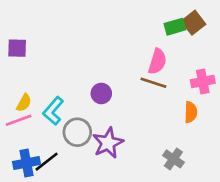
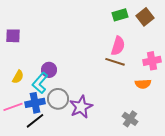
green rectangle: (175, 27) -> (120, 15), moved
purple circle: (101, 93) -> (49, 70), moved
orange semicircle: (191, 112) -> (143, 84), turned 84
pink line: (19, 120) -> (13, 107), moved
blue cross: (27, 163) -> (35, 103), moved

